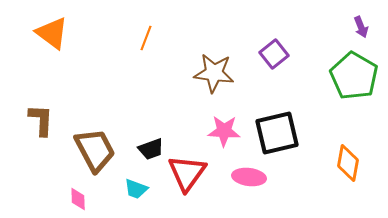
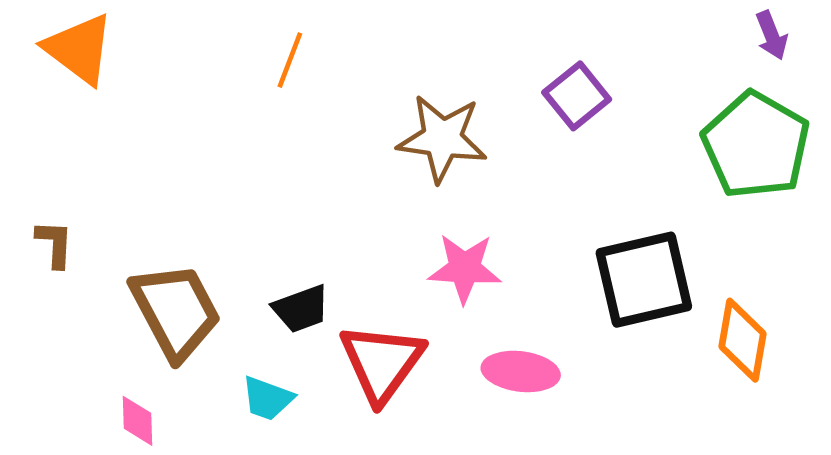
brown L-shape: (41, 120) -> (55, 244), size x0.7
black square: (277, 133) -> (644, 280), moved

